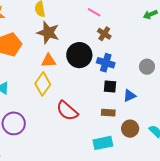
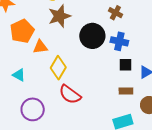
brown star: (48, 33) -> (59, 16), turned -30
orange triangle: (49, 61) -> (40, 47), moved
red semicircle: (67, 111) -> (70, 94), moved

